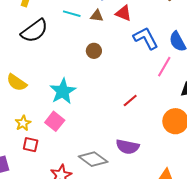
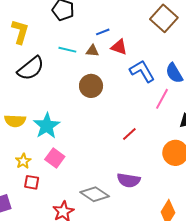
brown circle: (94, 51) -> (91, 86), size x1.5
yellow semicircle: (17, 82) -> (15, 121), turned -30
cyan star: (63, 91) -> (47, 126), moved

